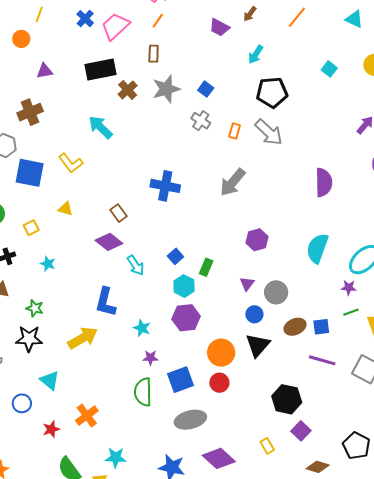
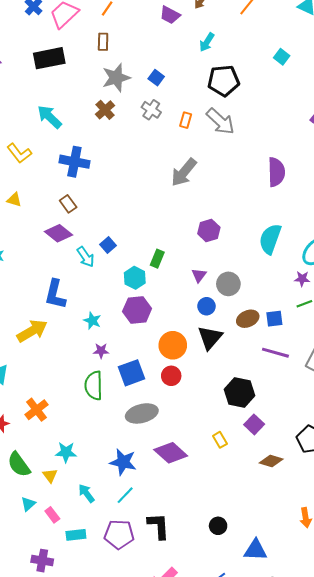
brown cross: (128, 90) -> (105, 110), moved
blue cross: (165, 186) -> (74, 162), moved
blue square: (175, 256) -> (108, 245), moved

